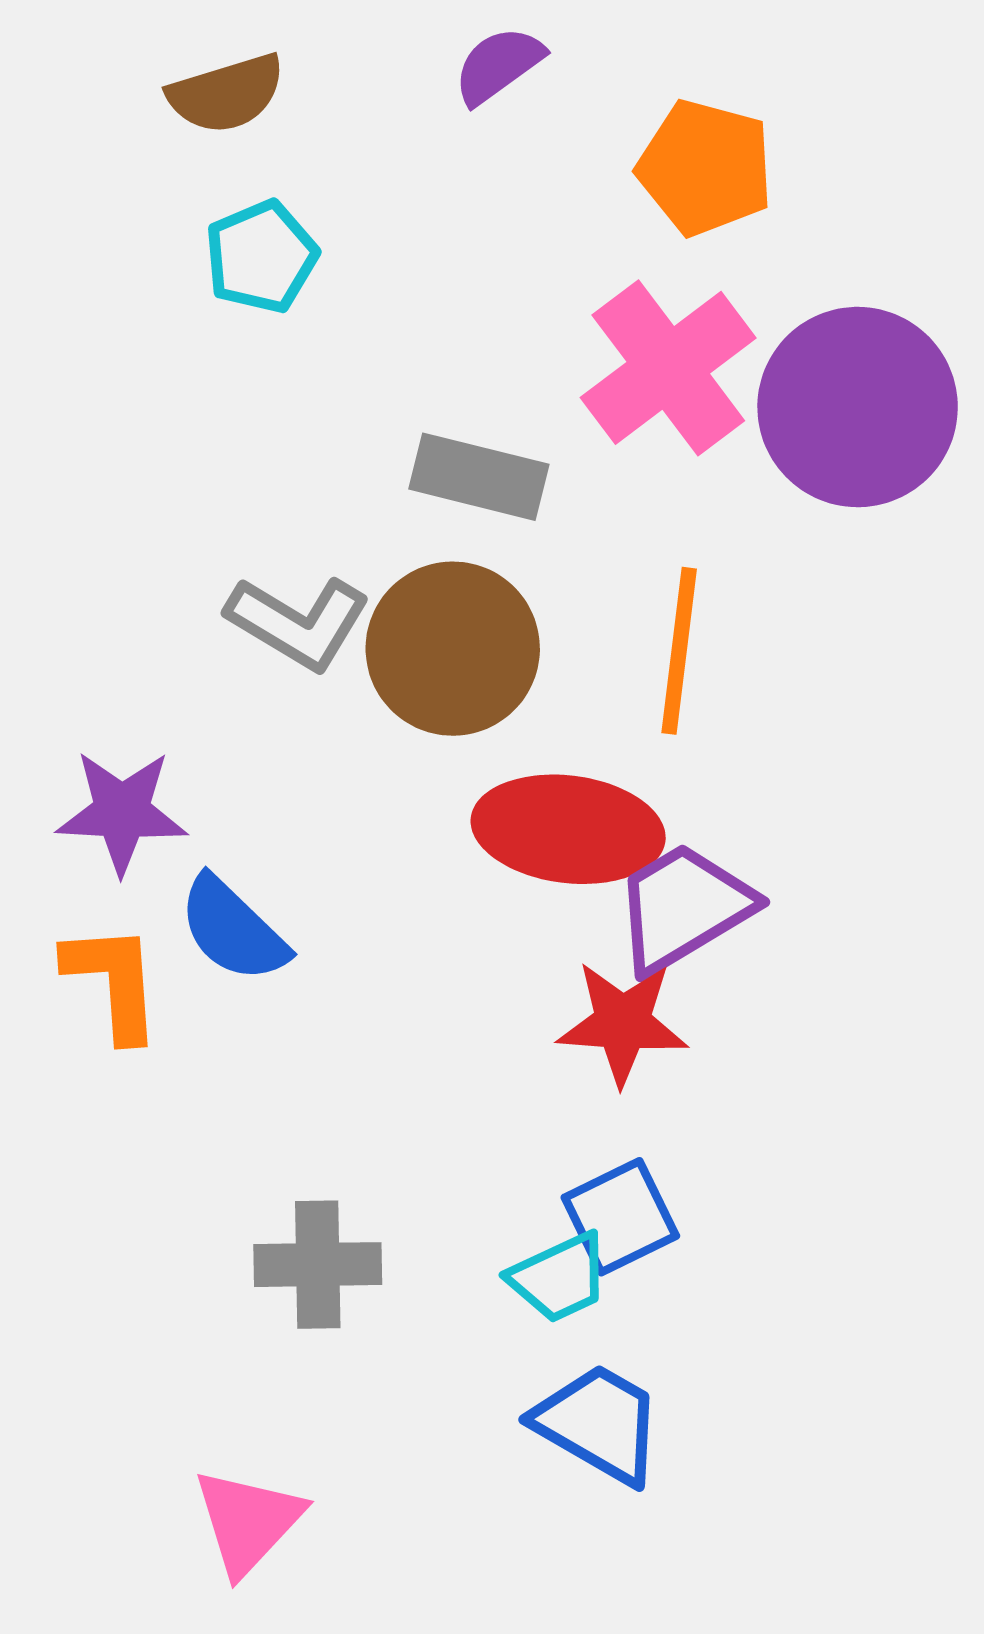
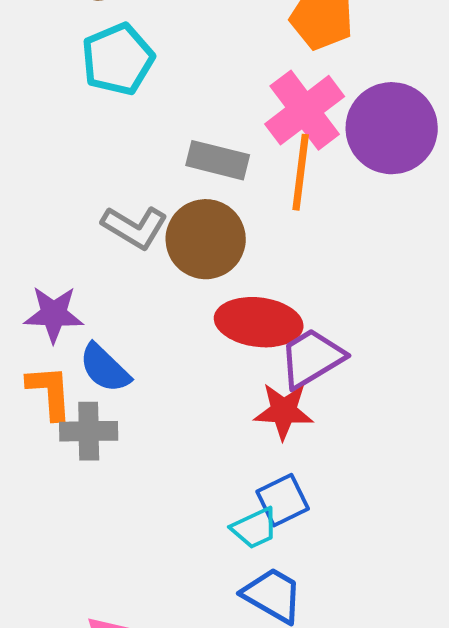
cyan pentagon: (261, 257) -> (118, 59), size x1.4
orange line: (679, 651) -> (301, 172), moved
gray cross: (318, 1265) -> (89, 431), moved

